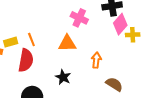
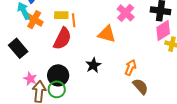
yellow rectangle: (11, 42) -> (61, 15), moved
orange arrow: (96, 60) -> (130, 68), moved

